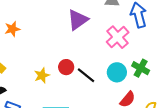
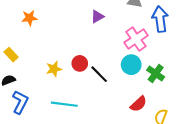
purple triangle: (78, 20) -> (97, 16), size x0.6
cyan circle: (117, 72) -> (131, 65), moved

